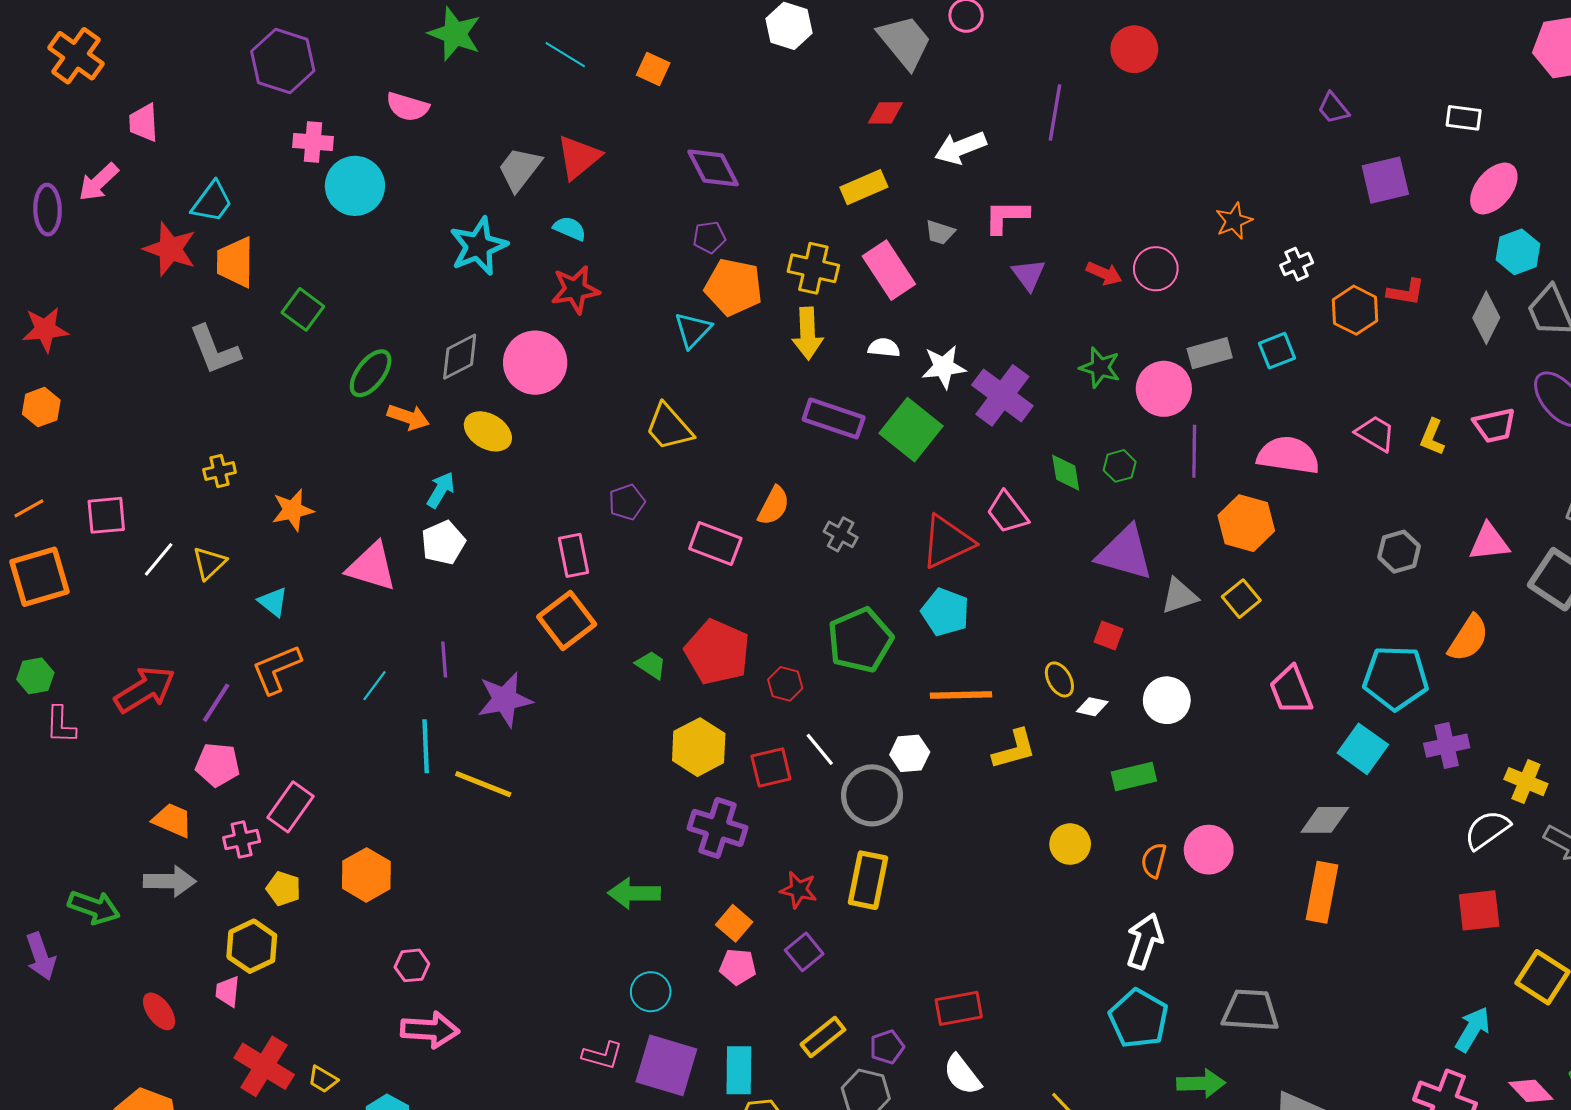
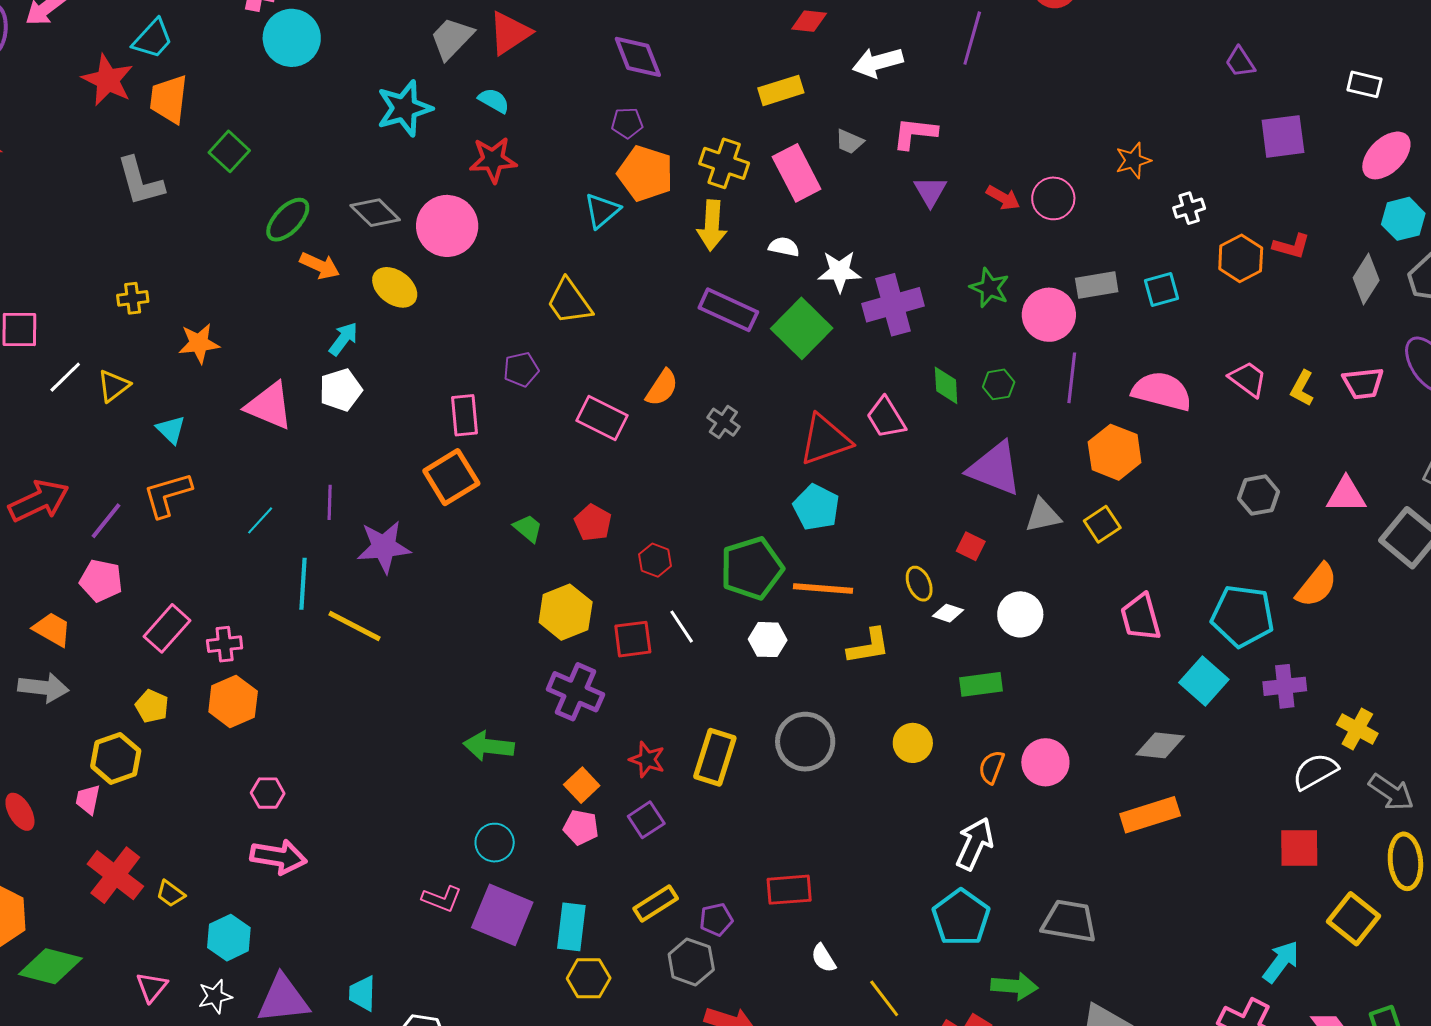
gray diamond: (460, 357) -> (375, 213), turned 66
purple cross: (1002, 395) -> (893, 305), turned 32
green pentagon: (860, 640) -> (752, 568), moved
red pentagon: (717, 652) -> (593, 523), size x0.6
gray circle: (872, 795) -> (805, 742), moved
pink cross: (242, 839) -> (225, 644), moved
orange rectangle: (1322, 892) -> (1150, 815), turned 56
white semicircle: (962, 1075) -> (823, 958), moved, size x0.7

